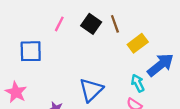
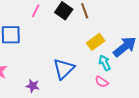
yellow rectangle: (138, 43) -> (96, 42), moved

